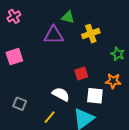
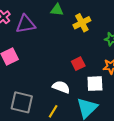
purple triangle: (54, 35) -> (26, 24), moved
gray square: (20, 104) -> (22, 102), size x1.6

